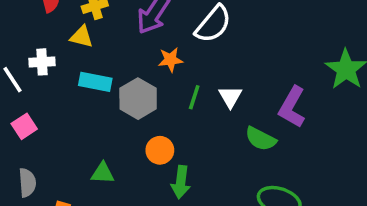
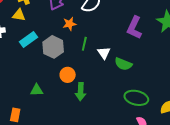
cyan rectangle: (95, 82) -> (29, 40), turned -42
white triangle: (230, 97) -> (104, 53), moved
purple L-shape: (292, 107) -> (134, 28), moved

